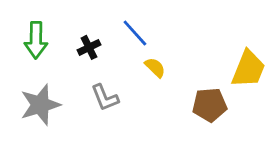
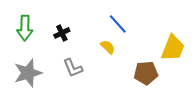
blue line: (135, 33) -> (118, 24), moved

